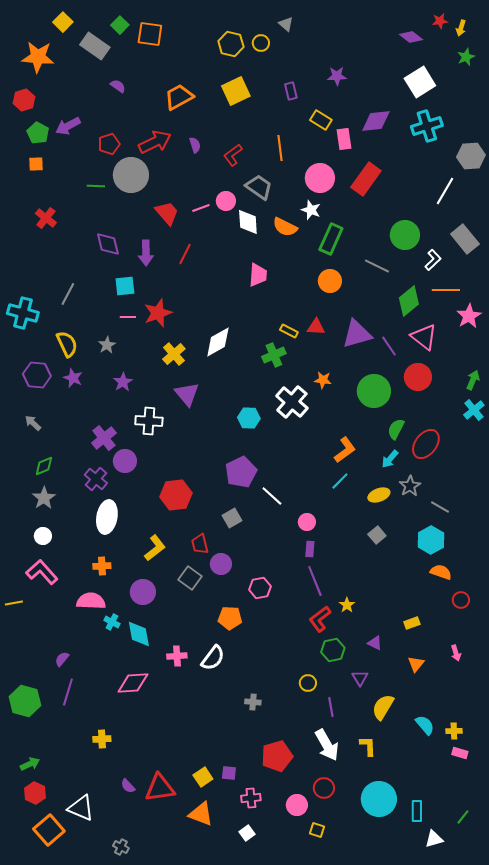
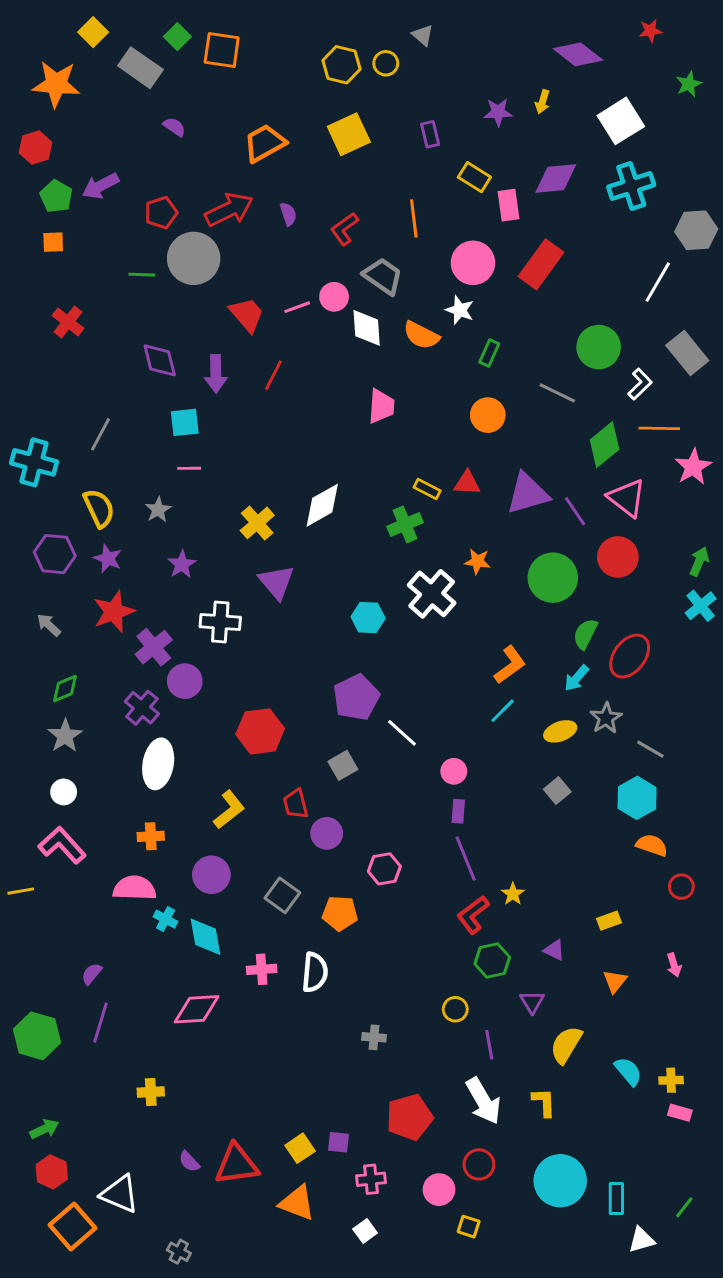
yellow arrow: (461, 28) -> (542, 102), moved
purple diamond: (411, 37) -> (578, 54), moved, size x1.4
green rectangle: (331, 239) -> (489, 353), size x0.6
red star: (158, 313) -> (114, 612), moved
gray square: (190, 578) -> (282, 895), moved
white semicircle: (213, 658) -> (315, 972), turned -32

